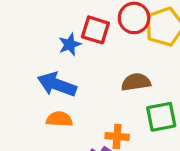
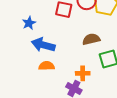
blue star: (70, 44) -> (29, 23), moved

